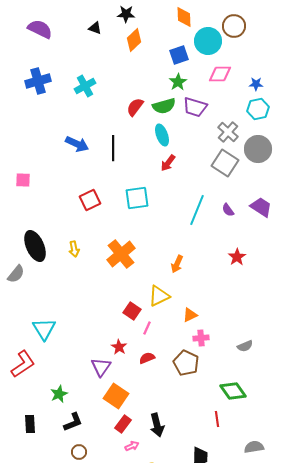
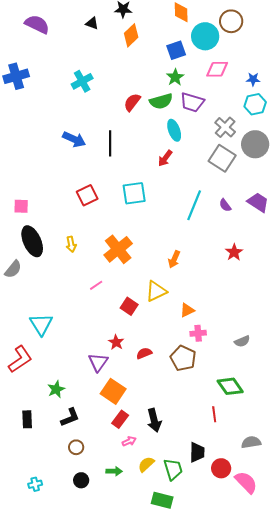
blue cross: (38, 81) -> (16, 76), moved
cyan ellipse: (162, 135) -> (174, 130), moved
pink square: (23, 180) -> (21, 206), moved
pink line: (147, 328) -> (96, 285), moved, turned 32

